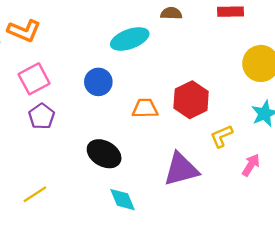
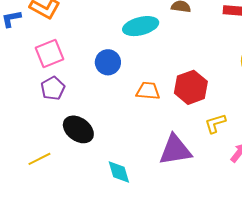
black ellipse: (104, 154) -> (78, 129), moved

